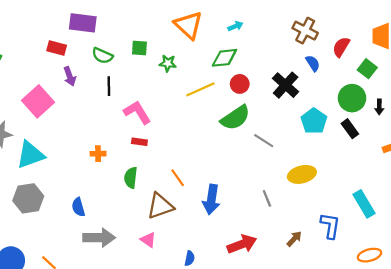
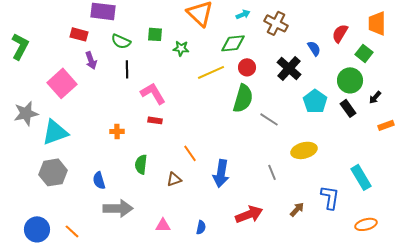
brown cross: (305, 31) -> (276, 23), moved
black arrow: (379, 107) -> (375, 97), moved, turned 40
green semicircle: (235, 118) -> (243, 98), turned -40
green semicircle: (131, 178) -> (141, 164), moved
brown triangle: (160, 206) -> (174, 179), size x0.6
pink triangle: (148, 240) -> (163, 225), moved, turned -35

